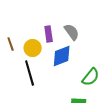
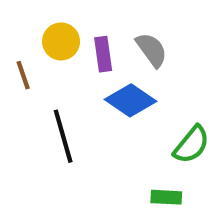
yellow circle: (33, 48) -> (61, 41), moved
blue diamond: (62, 56) -> (130, 100), turned 55

